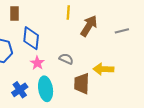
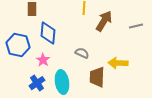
pink star: (37, 63) -> (43, 60), moved

